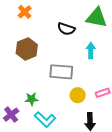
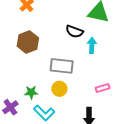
black semicircle: (66, 29) -> (74, 31), moved
yellow circle: (78, 95) -> (59, 89), moved

